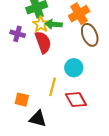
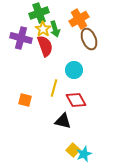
green arrow: (54, 24) -> (55, 29), turned -112
purple cross: (18, 34) -> (21, 38), size x1.5
black triangle: (38, 119) -> (63, 121), moved

